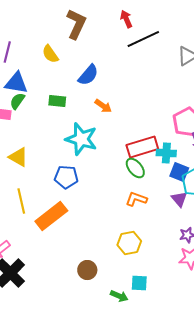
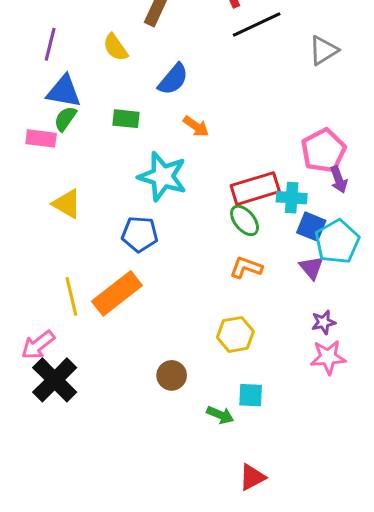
yellow line: (21, 201) -> (71, 296), moved

